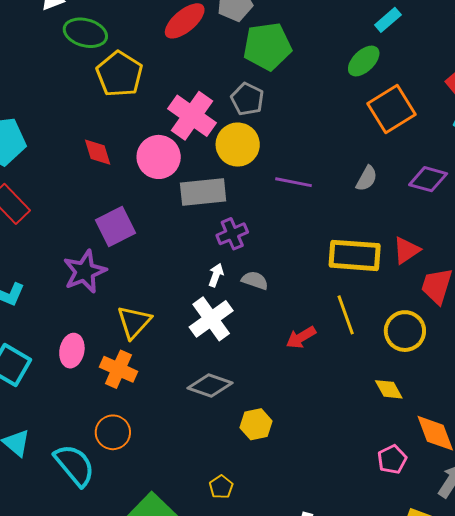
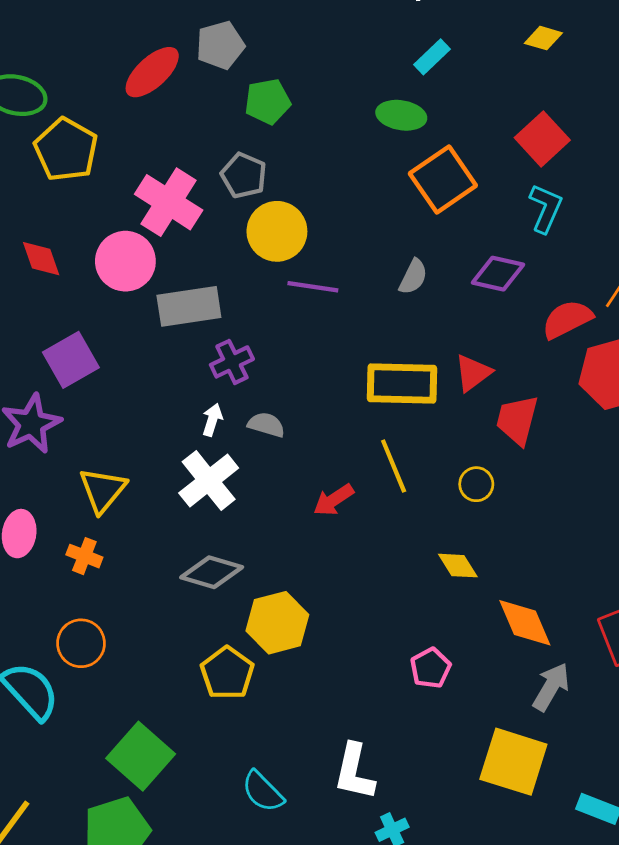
green pentagon: (267, 46) -> (268, 102), size x0.7
green ellipse: (364, 61) -> (401, 115), turned 56
yellow circle: (238, 145) -> (277, 231), moved
yellow circle: (405, 331) -> (476, 484), size x0.6
orange cross: (118, 369) -> (84, 556), size x0.7
yellow hexagon: (256, 424) -> (277, 623), size x1.4
pink pentagon: (392, 459) -> (430, 668), moved
yellow pentagon: (221, 487) -> (227, 673), moved, size x1.6

